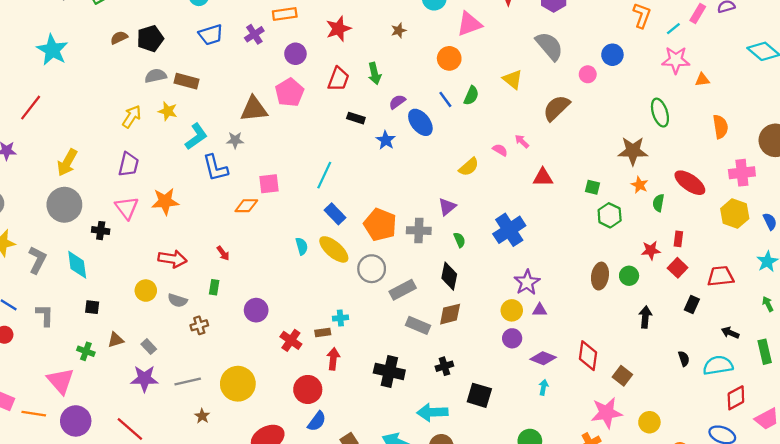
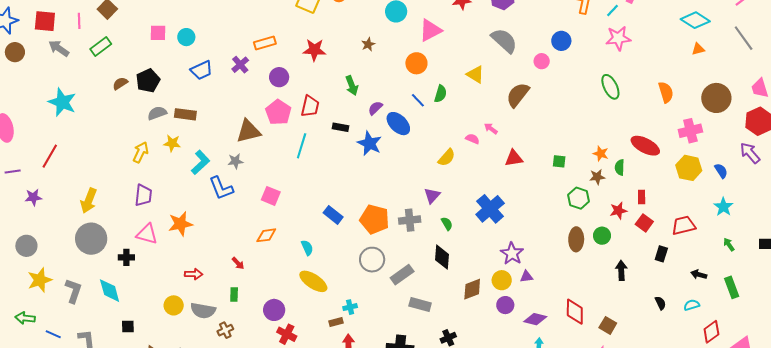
red star: (338, 29) -> (314, 50), turned 30
red trapezoid: (338, 79) -> (310, 106), moved
orange triangle: (702, 80) -> (698, 49), moved
blue star: (386, 140) -> (370, 143), size x1.4
brown star: (633, 151) -> (597, 177), moved, size x0.6
cyan line: (324, 175) -> (302, 146), moved
pink square: (269, 184) -> (271, 196), turned 36
orange diamond: (246, 206) -> (266, 235), moved
pink triangle: (127, 208) -> (147, 234), turned -30
green hexagon: (610, 215) -> (579, 198), moved
yellow ellipse: (334, 249) -> (313, 281), moved
red arrow: (172, 259) -> (194, 274), size x0.7
gray semicircle: (177, 300) -> (203, 311), size x1.4
brown diamond: (450, 314) -> (472, 289), moved
red cross: (291, 340) -> (287, 334), moved
cyan semicircle: (718, 365) -> (692, 305), size x0.6

